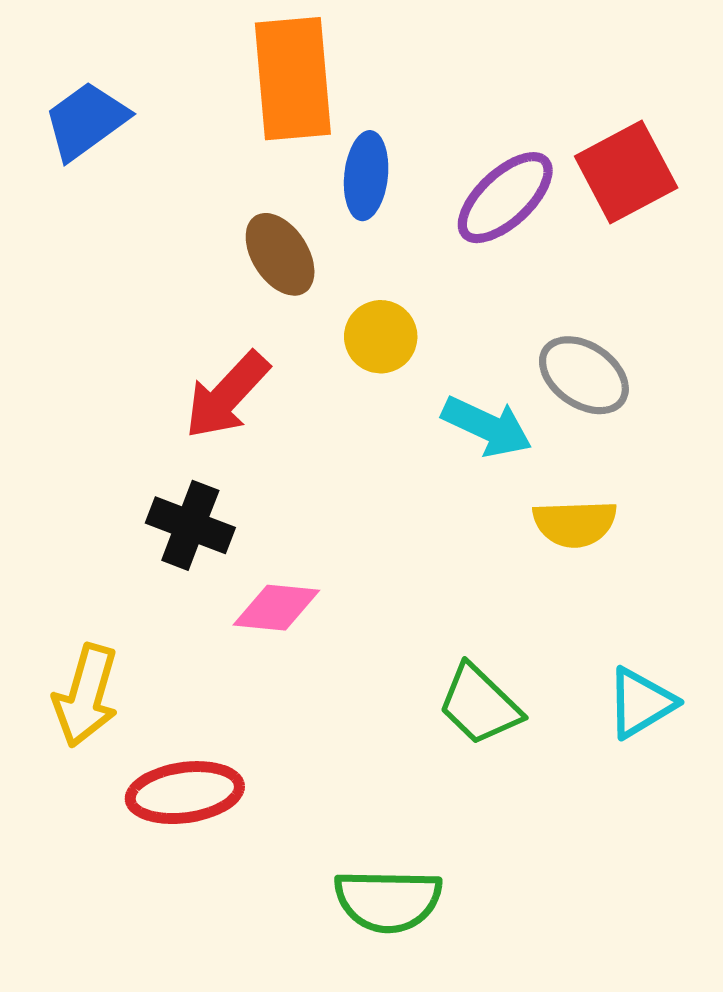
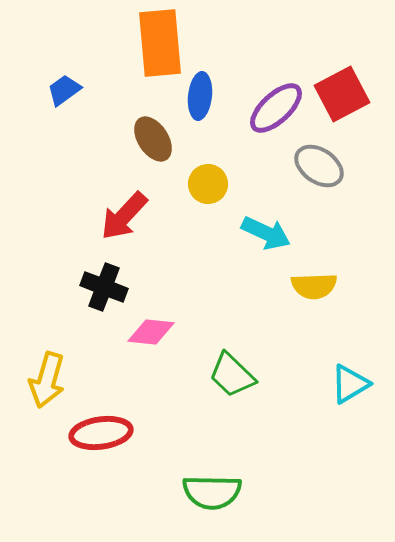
blue trapezoid: (86, 121) -> (64, 90), moved, size x0.7
gray ellipse: (584, 375) -> (319, 166), moved
green trapezoid: (480, 705) -> (232, 375), moved

